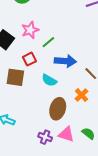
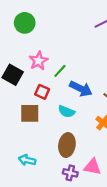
red square: (29, 59) -> (42, 92), turned -32
blue arrow: (65, 61) -> (81, 89), turned 30
brown ellipse: (58, 109) -> (67, 145), moved

